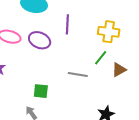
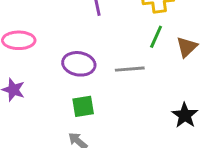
purple ellipse: (40, 40) -> (79, 64), moved

